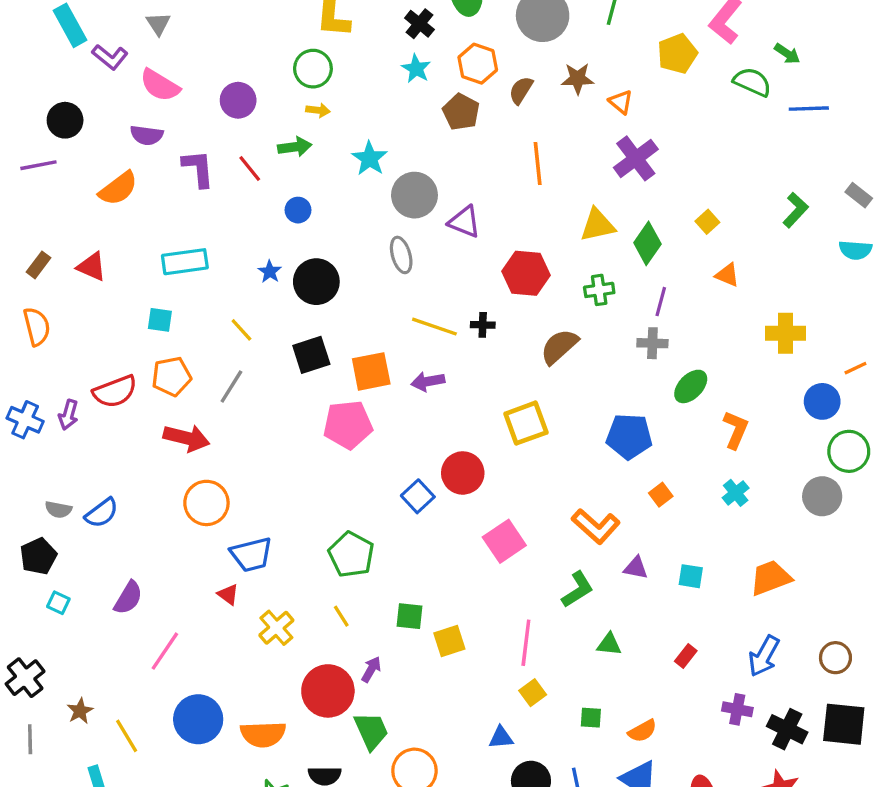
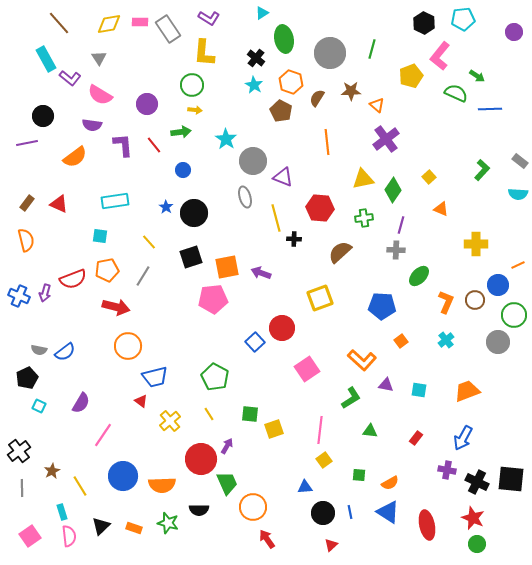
yellow line: (434, 327) -> (276, 218), moved, turned 56
purple arrow: (428, 381) -> (261, 273), turned 30
brown circle: (835, 658) -> (475, 300), moved

